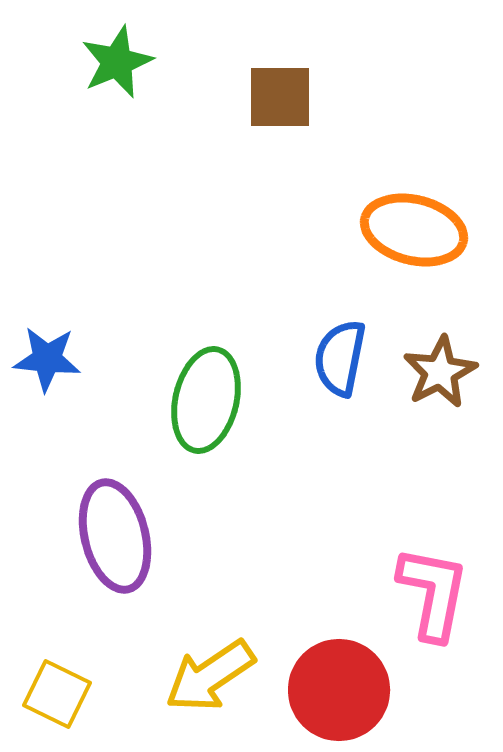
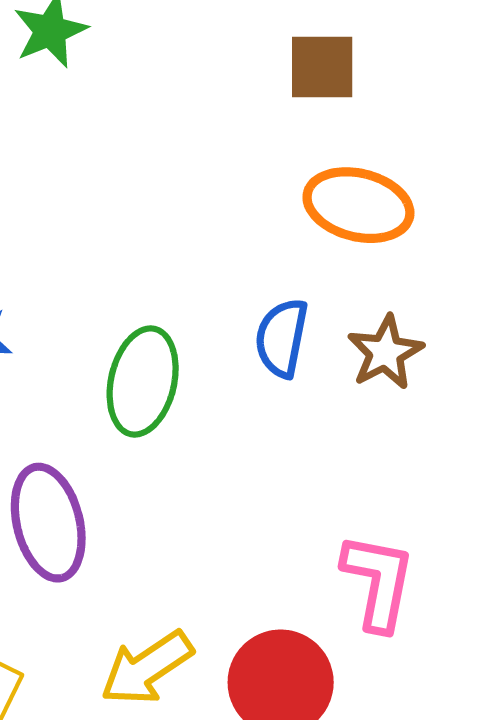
brown square: (280, 97) -> (322, 67), moved

